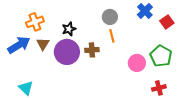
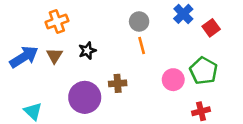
orange cross: (35, 22) -> (57, 21), moved
black star: (69, 29) -> (87, 51), moved
brown cross: (92, 50) -> (118, 83), moved
purple circle: (67, 52) -> (85, 97), moved

